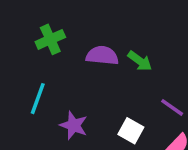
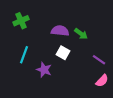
green cross: (50, 39) -> (21, 21), moved
white square: (131, 131) -> (63, 53), moved

